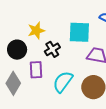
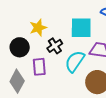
cyan semicircle: (63, 82) -> (75, 61), moved

